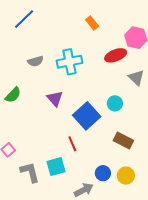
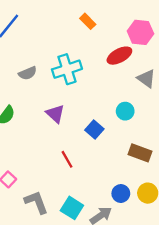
blue square: (87, 116) -> (94, 130), size x0.6
red line: (72, 144) -> (67, 159), moved
cyan square: (56, 167) -> (72, 208), moved, turned -36

